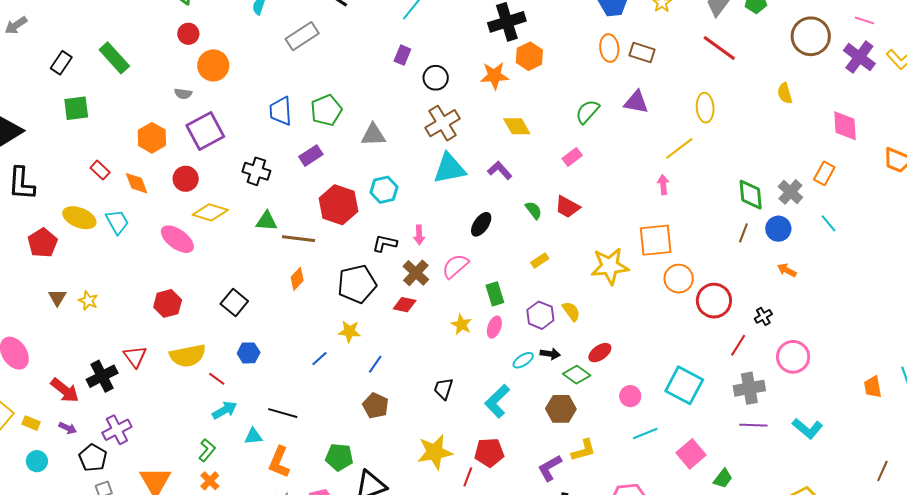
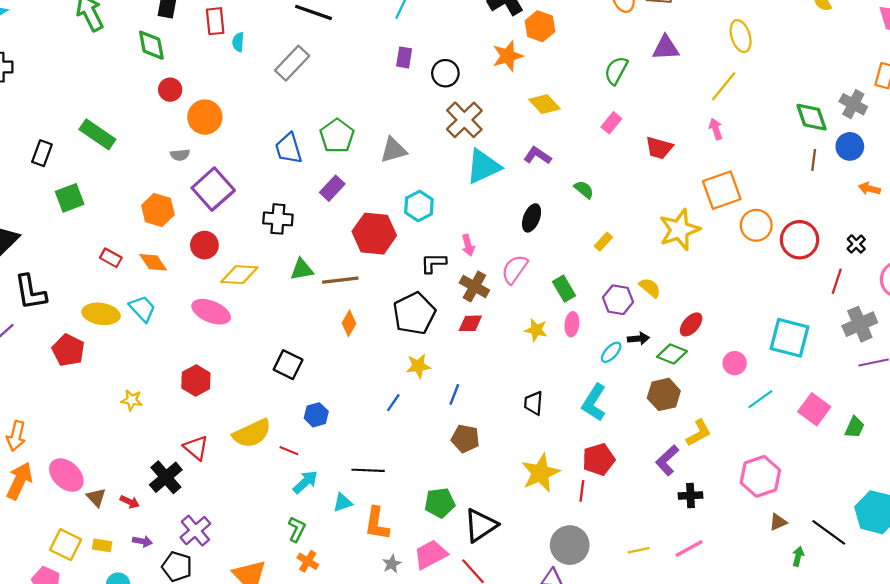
red trapezoid: (567, 207) -> (659, 148), moved
brown triangle: (57, 297) -> (96, 497), moved
red hexagon: (168, 303) -> (196, 380), moved
red arrow: (65, 390) -> (130, 502), size x0.6

